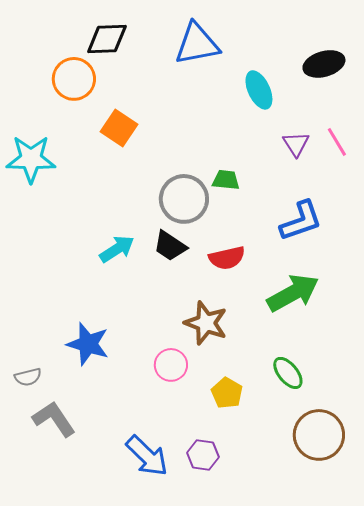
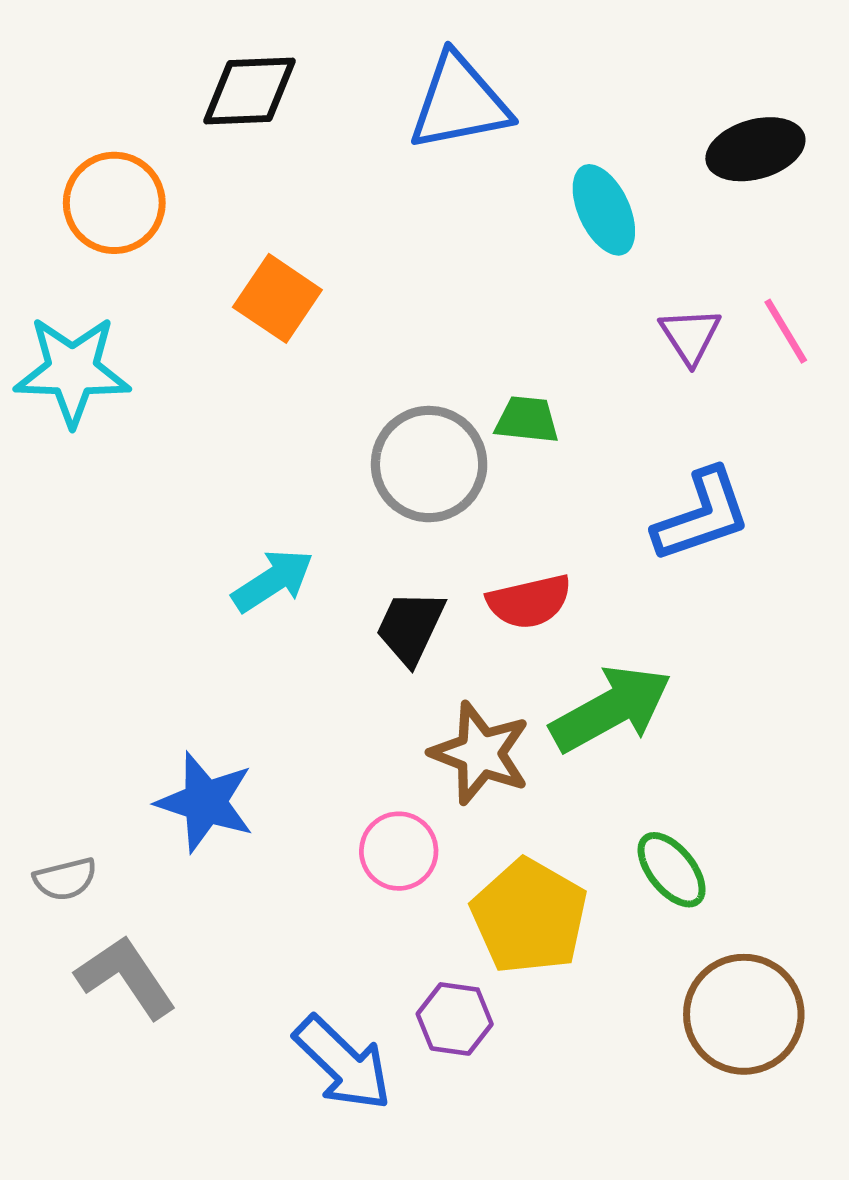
orange circle: (74, 79) -> (114, 203), moved
black trapezoid: (170, 246) -> (410, 627), moved, turned 81
green arrow: (293, 293) -> (611, 709), moved
yellow pentagon: (227, 393) -> (529, 916), size x1.6
purple hexagon: (203, 455) -> (455, 1019), moved

